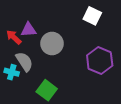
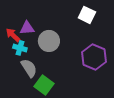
gray semicircle: (24, 62) -> (29, 68), moved
cyan cross: (12, 72) -> (20, 48), moved

